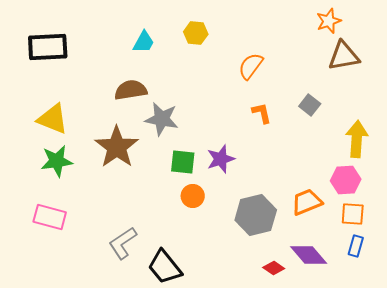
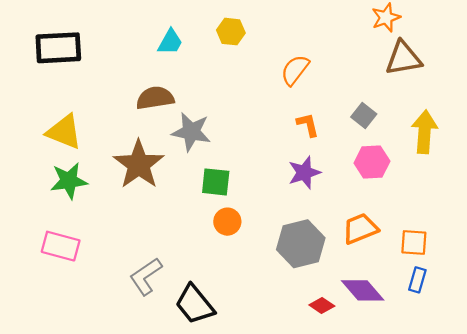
yellow arrow: (357, 139) -> (424, 132), moved
purple star: (221, 159) -> (304, 173), moved
pink hexagon: (346, 180) -> (372, 162), moved

